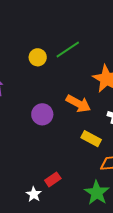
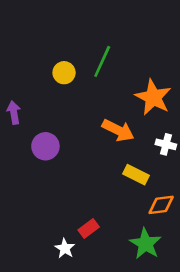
green line: (68, 50) -> (102, 61), turned -30
purple circle: (42, 114) -> (45, 146), moved

